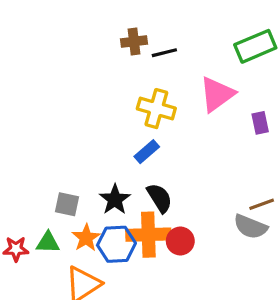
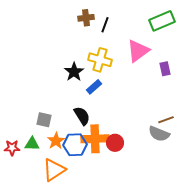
black line: (164, 53) -> (105, 25), turned -56
black semicircle: (160, 198) -> (82, 116), moved
black star: (115, 200) -> (74, 72), moved

